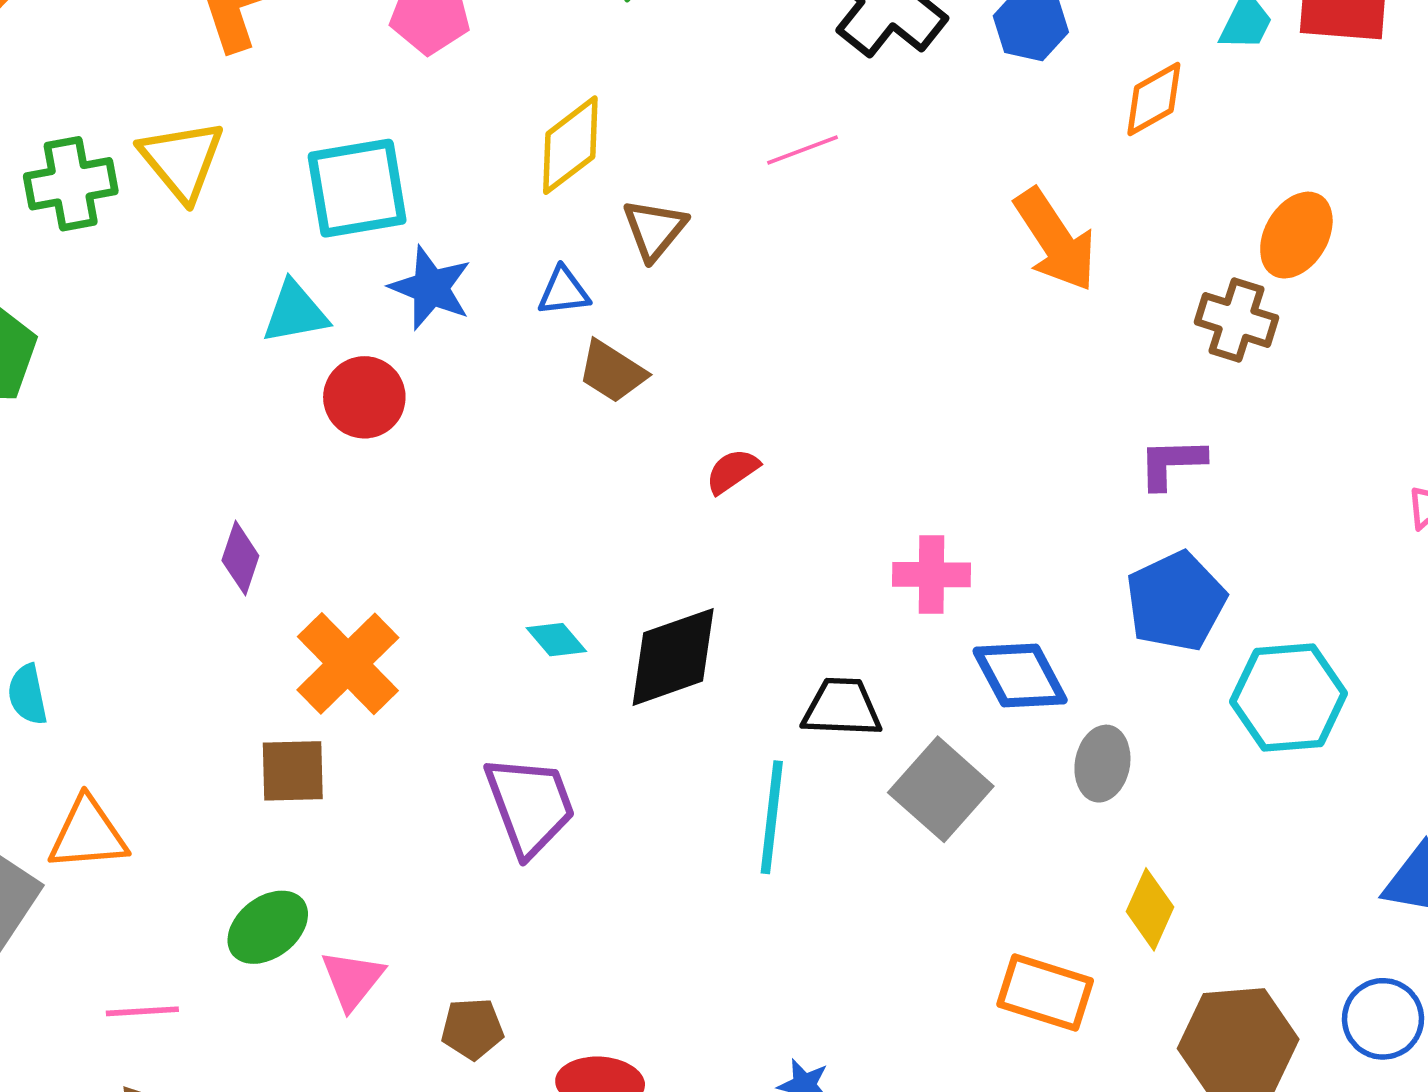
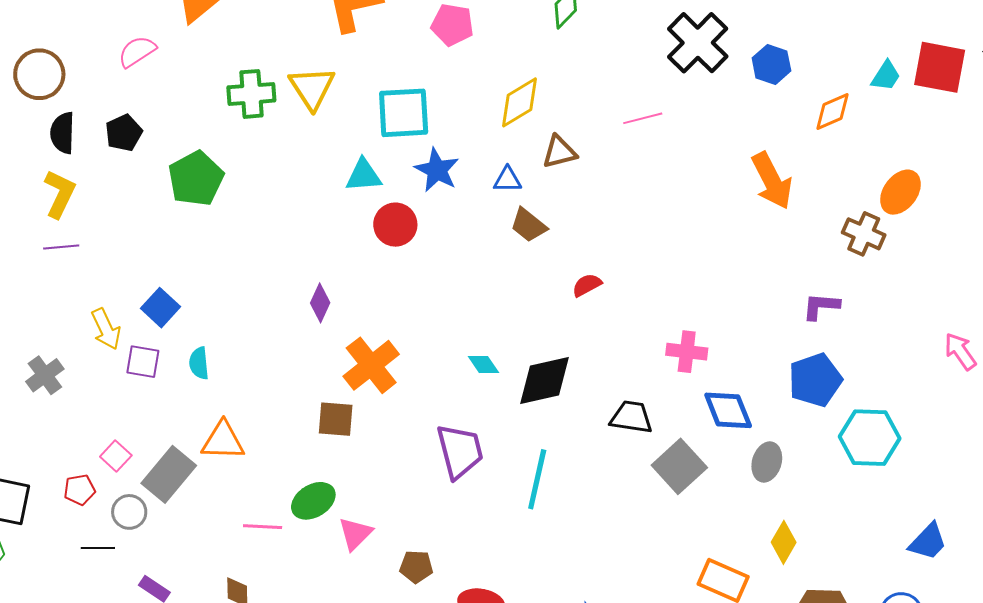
brown triangle: (654, 229) -> (559, 152), turned 30
cyan line: (772, 817) -> (537, 479), moved
pink line: (142, 1011) -> (263, 527), moved

